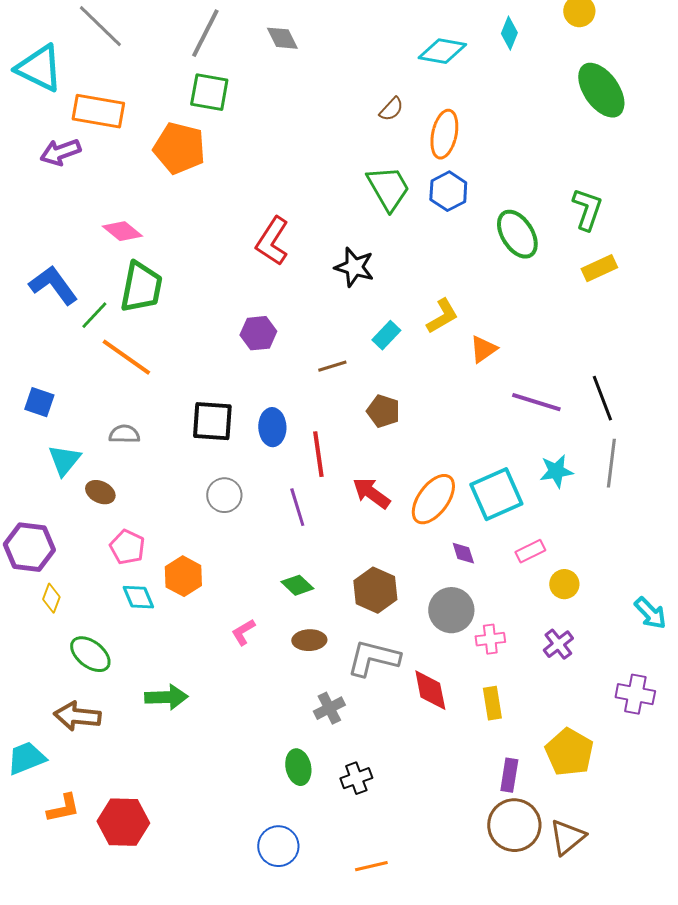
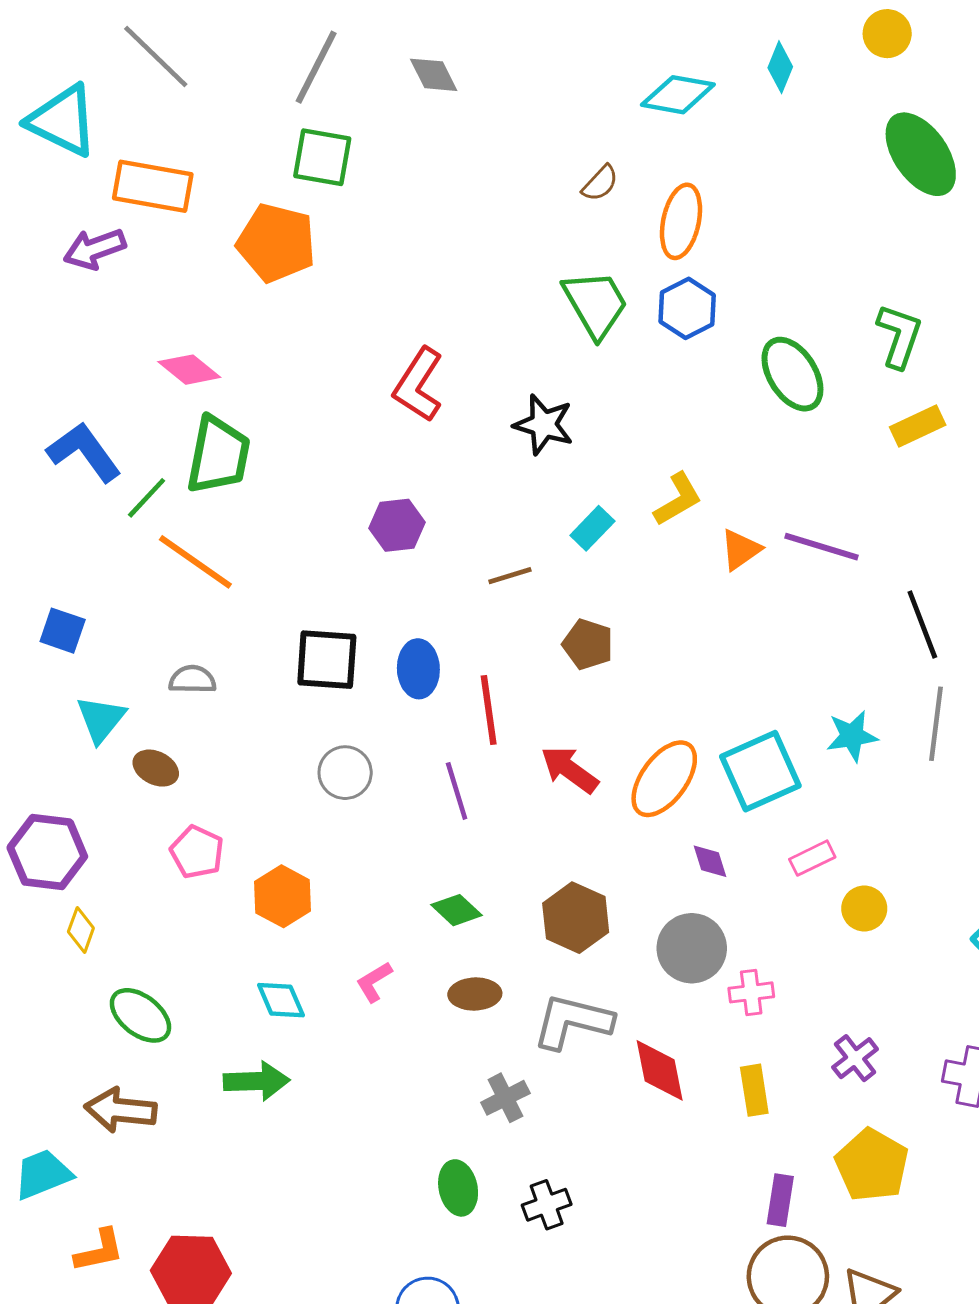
purple line: (536, 402) -> (821, 547), moved
cyan diamond: (138, 597) -> (281, 1000), moved
purple cross: (558, 644) -> (855, 1058), moved

